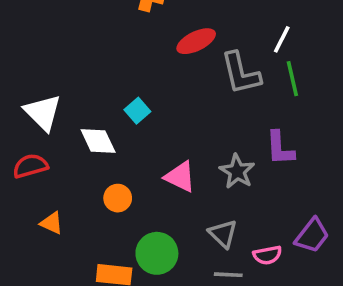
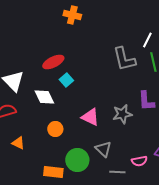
red ellipse: (196, 41) -> (53, 62), moved
gray star: (237, 171) -> (122, 114), turned 30
gray triangle: (223, 234) -> (103, 149), moved

